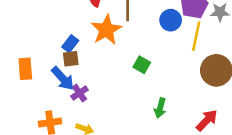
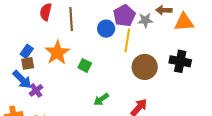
orange star: (106, 30) -> (57, 53), moved
green arrow: (160, 108) -> (101, 99), turned 42

